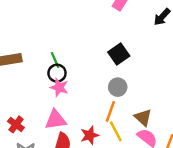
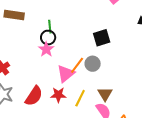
orange line: (110, 111) -> (77, 65), moved
pink triangle: (56, 120) -> (66, 74), moved, turned -48
yellow line: (116, 131) -> (80, 98), turned 36

